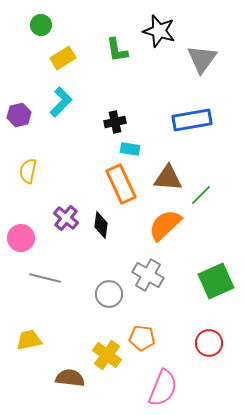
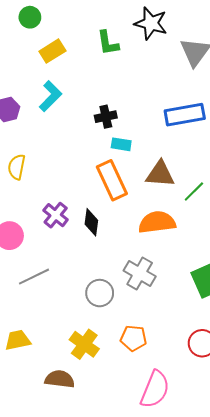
orange semicircle: (165, 225) -> (157, 222), turned 36
gray line: (45, 278) -> (34, 277), turned -40
yellow cross: (107, 355) -> (84, 344), moved

